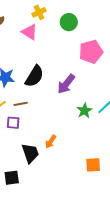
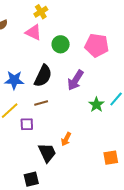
green circle: (69, 22) -> (61, 44), moved
pink pentagon: (91, 52) -> (97, 45), turned 30
brown line: (21, 104) -> (41, 103), moved

